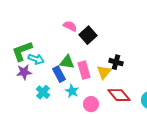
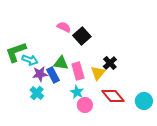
black cross: (116, 62) -> (110, 63), turned 32
purple star: (24, 72) -> (40, 74), moved
cyan star: (72, 91) -> (77, 92), moved

